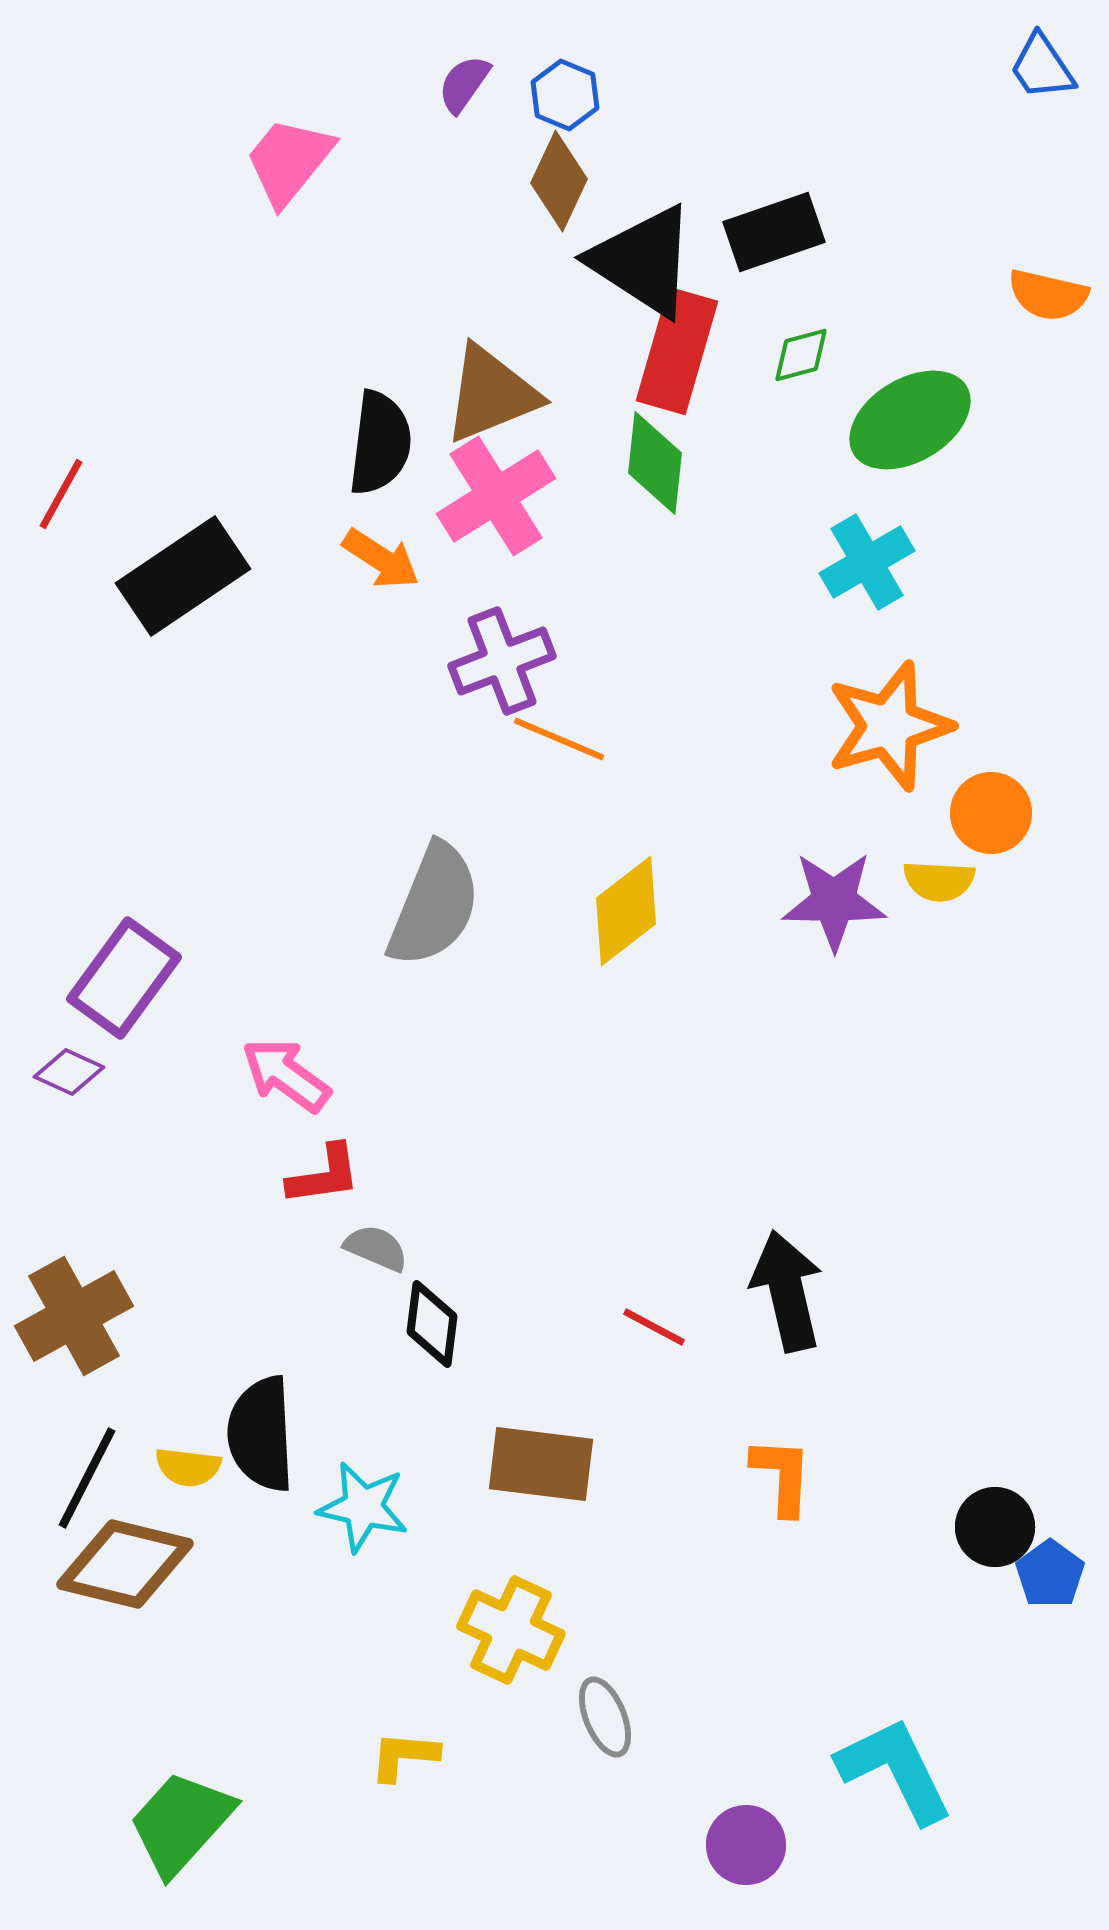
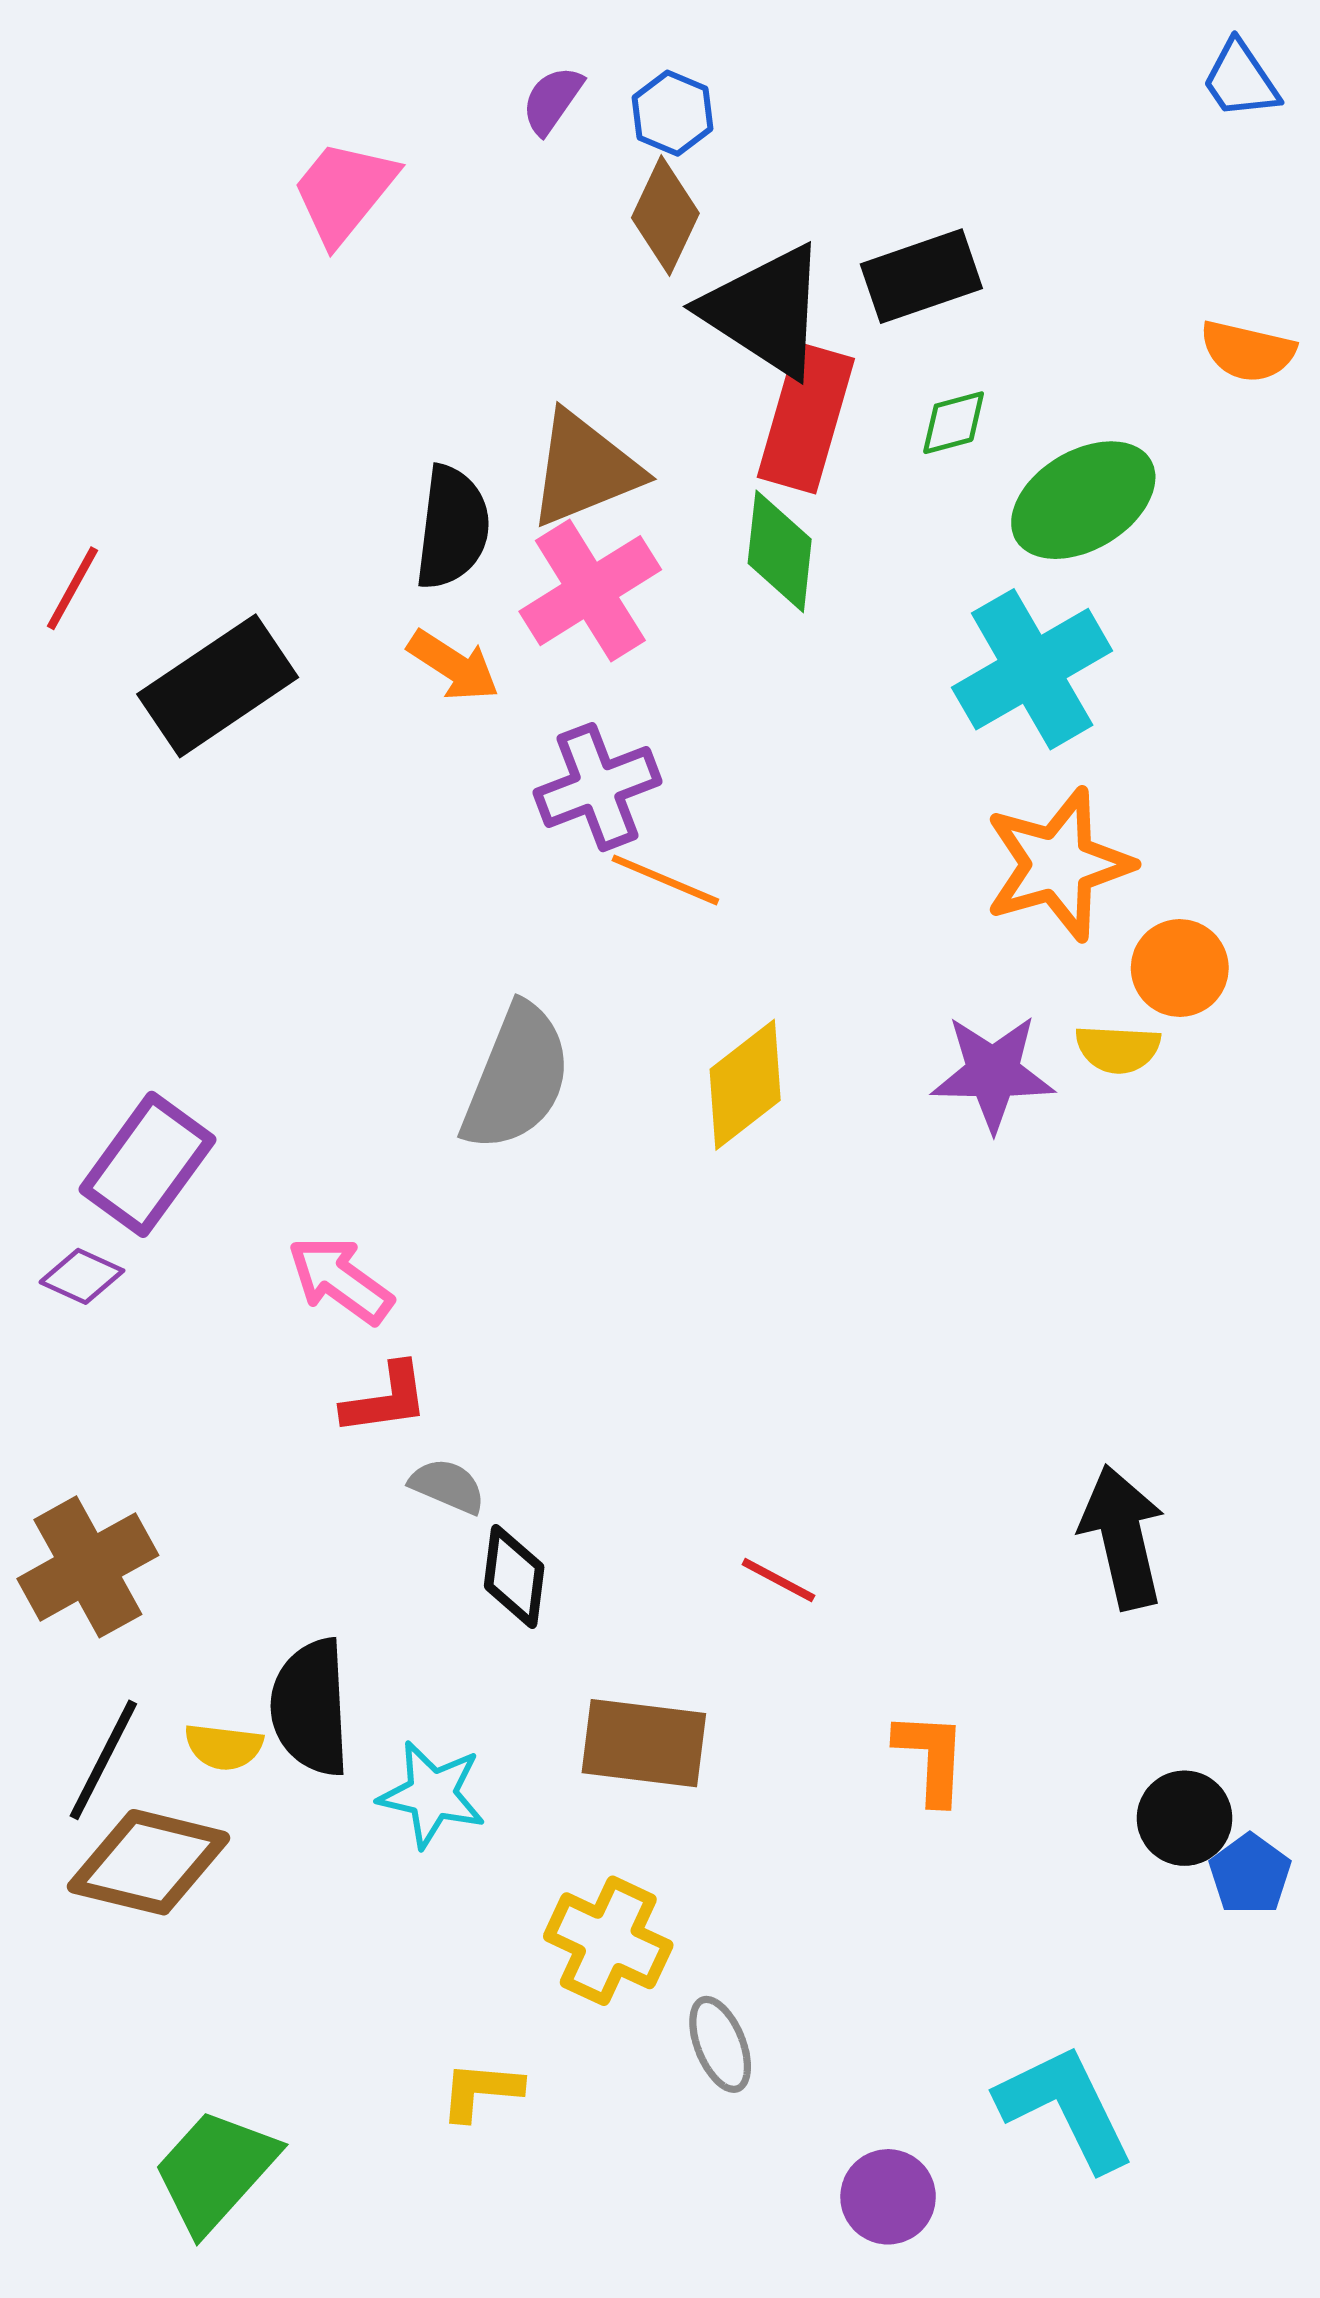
cyan cross: (867, 562) -> (1032, 669), size x1.4
black arrow: (787, 1291) -> (1123, 1537), moved

